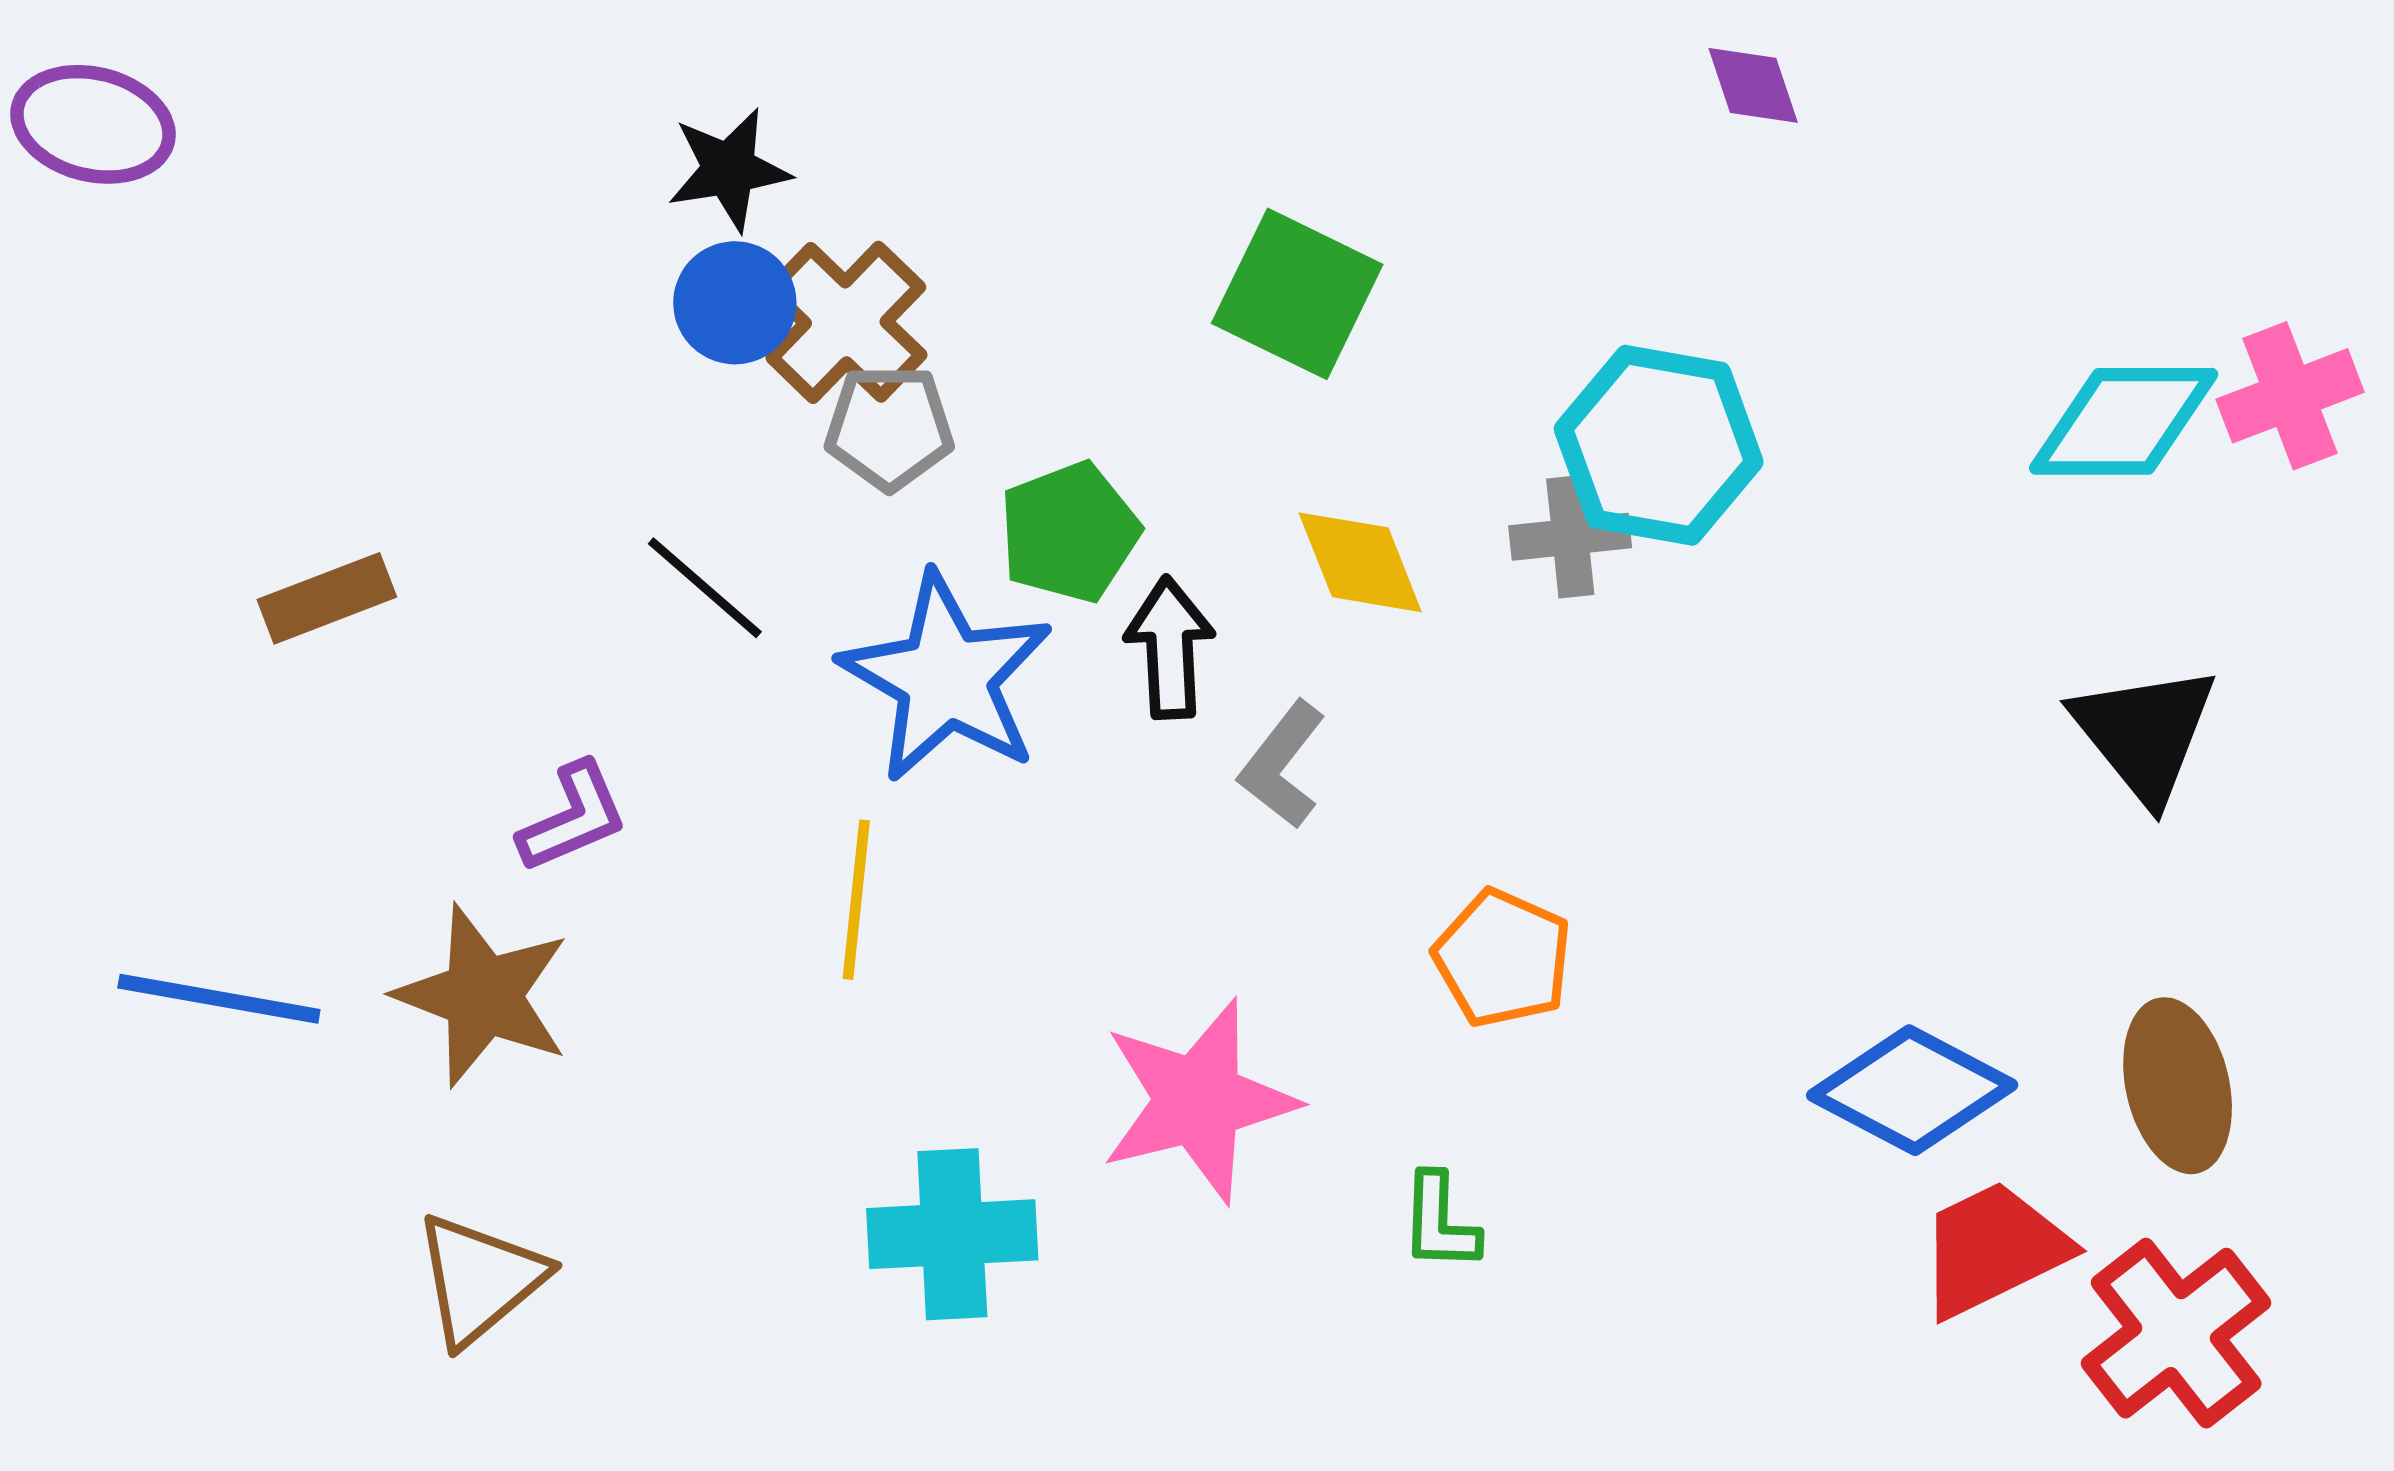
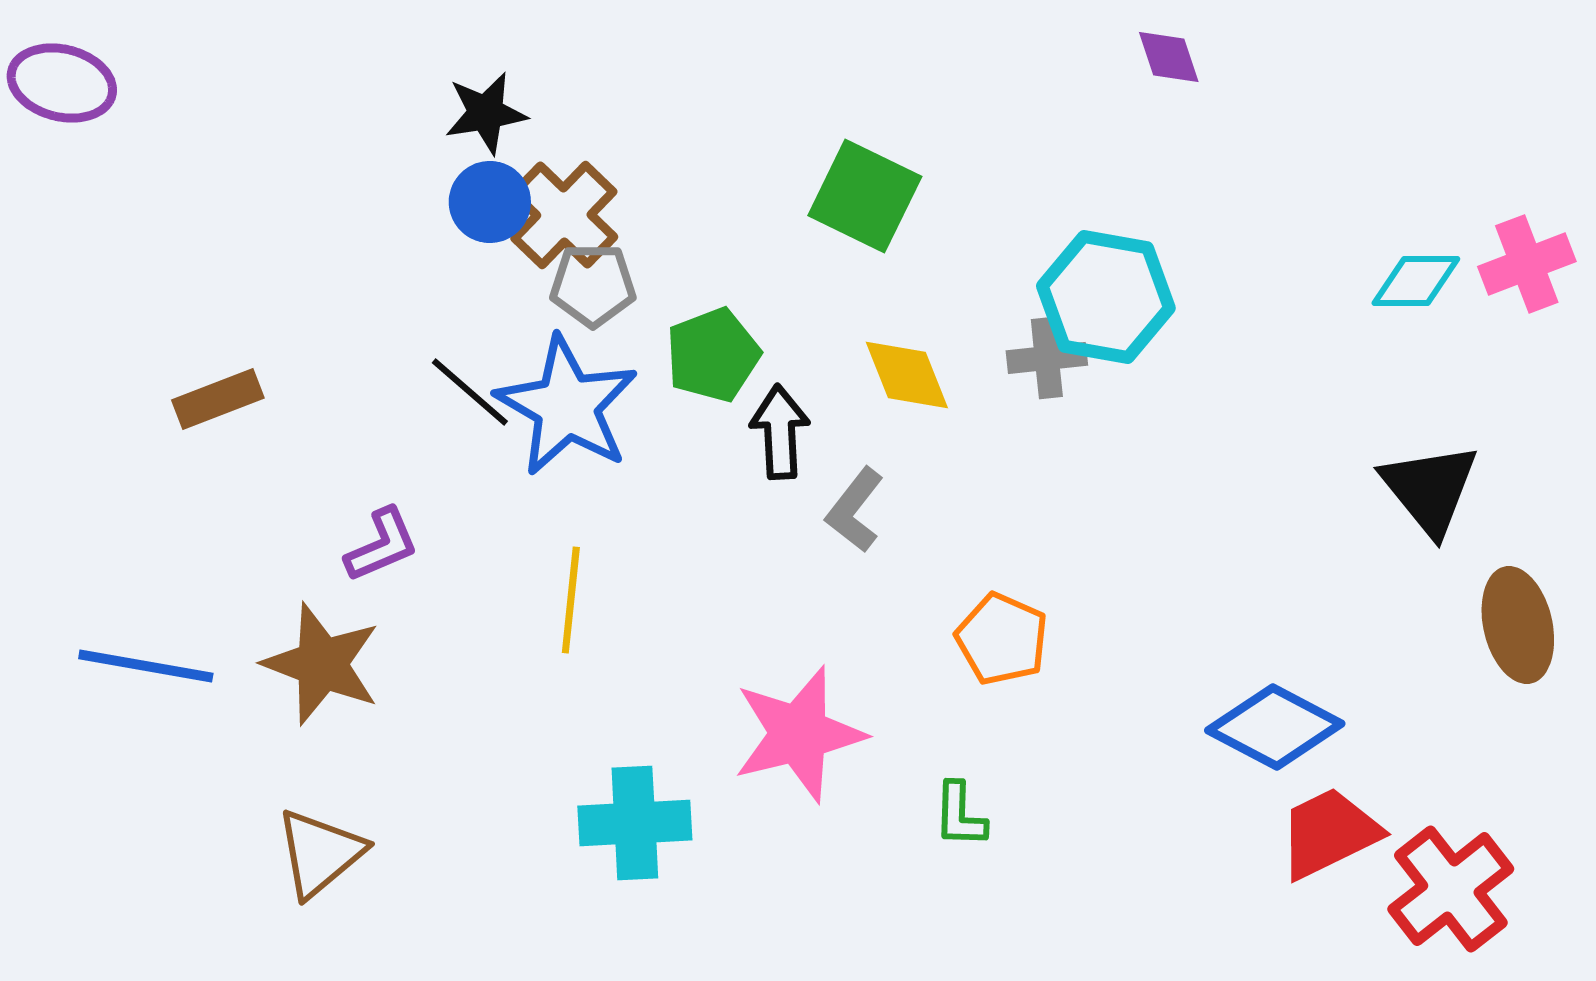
cyan diamond: (2124, 421) -> (1416, 281), size x0.7
blue star: (946, 678) -> (567, 406), moved
brown ellipse: (2178, 1086) -> (1518, 625), moved

